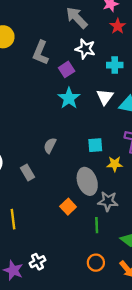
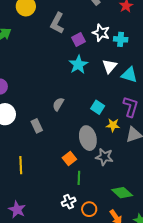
white star: (85, 49) -> (101, 33), moved
cyan square: (95, 145) -> (98, 107), turned 32
green line: (97, 225) -> (79, 178), moved
white cross: (37, 262) -> (69, 202), moved

